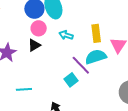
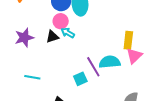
yellow rectangle: (96, 33) -> (128, 40), moved
cyan arrow: (66, 35) -> (68, 33), moved

